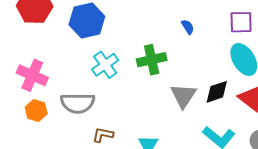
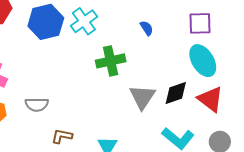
cyan cross: (105, 65) -> (84, 21), moved
gray semicircle: (78, 103) -> (37, 105), size x0.7

